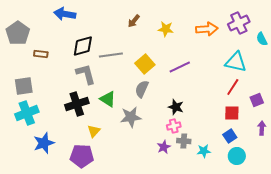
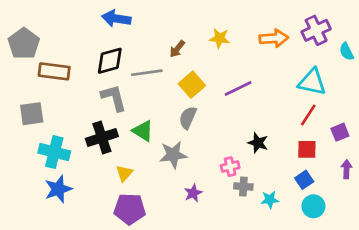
blue arrow: (65, 14) -> (116, 18), moved
brown arrow: (134, 21) -> (177, 49), moved
brown rectangle: (41, 54) -> (54, 71), size x1.6
black star: (176, 107) -> (258, 143), moved
cyan cross: (27, 113) -> (54, 152), moved, turned 35
purple star: (164, 147) -> (193, 193), moved
purple pentagon: (82, 156) -> (130, 209), moved

